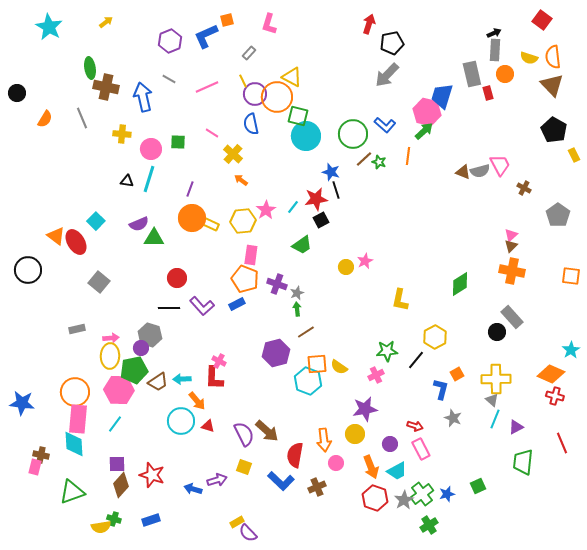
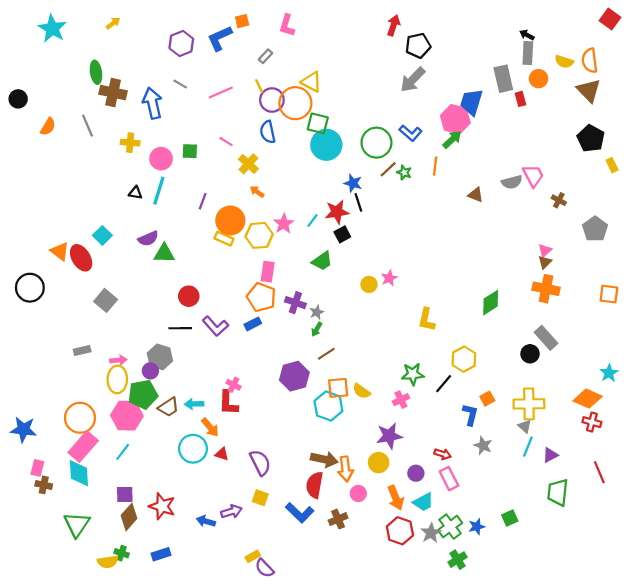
red square: (542, 20) -> (610, 19), moved
black arrow: (494, 33) -> (527, 35), turned -128
brown triangle: (463, 172) -> (476, 195), moved
orange circle: (192, 218) -> (230, 220), moved
green arrow: (297, 309) -> (317, 329), turned -144
pink rectangle: (78, 419) -> (83, 447), turned 36
brown arrow: (267, 431) -> (324, 459), moved, turned -30
pink rectangle: (35, 467) -> (37, 468), moved
green triangle: (72, 492) -> (77, 524), turned -36

